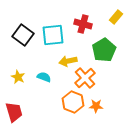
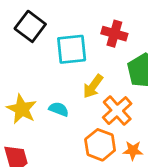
black square: (23, 35) -> (30, 26), moved
yellow arrow: (68, 61) -> (93, 86), turned -42
yellow star: (18, 77) -> (22, 109), size x1.5

